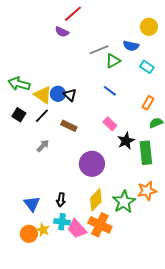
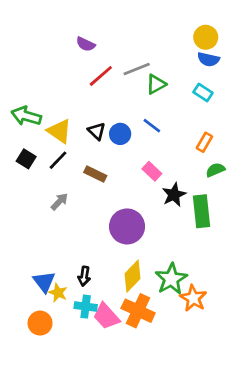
red line: (73, 14) -> (101, 76), moved
blue semicircle: (131, 46) -> (208, 59), moved
blue circle: (58, 94) -> (120, 134), moved
orange star: (147, 191) -> (193, 298), moved, turned -30
yellow star: (43, 230) -> (58, 293), moved

